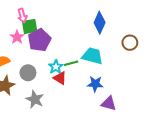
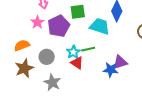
green square: (30, 26) -> (78, 12), moved
cyan trapezoid: (92, 56) -> (100, 26), moved
purple triangle: (109, 104) -> (120, 62), moved, turned -35

